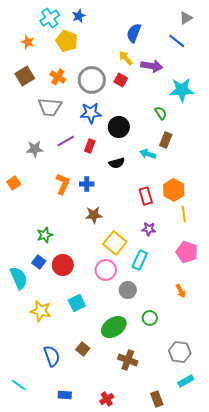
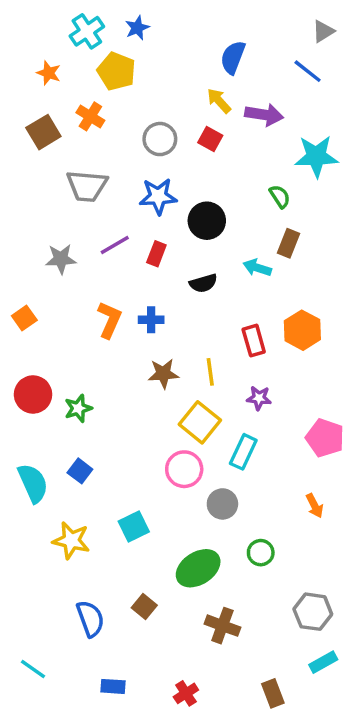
orange cross: (58, 77) -> (90, 116), moved
gray circle: (92, 80) -> (160, 139), size x0.7
yellow line: (184, 214) -> (210, 372), moved
blue square: (39, 262) -> (80, 471), moved
red circle: (63, 265) -> (33, 394), moved

